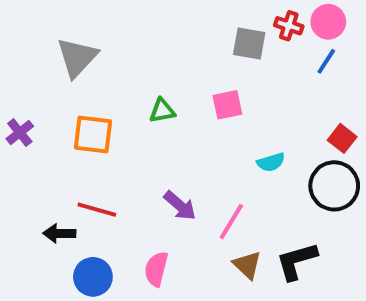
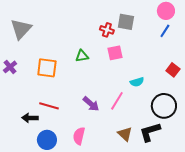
red cross: (289, 26) -> (107, 30), moved
gray triangle: (77, 57) -> (21, 29), moved
black circle: (334, 186) -> (164, 106), moved
pink line: (231, 221) -> (117, 101), moved

